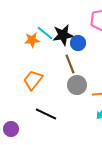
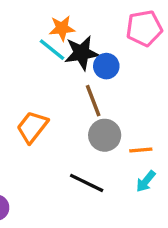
orange star: (32, 40) -> (62, 28), moved
black line: (46, 114) -> (87, 183), moved

